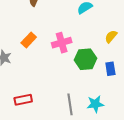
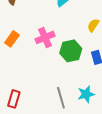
red rectangle: (23, 100) -> (14, 99), turned -54

